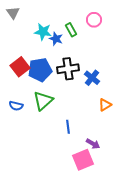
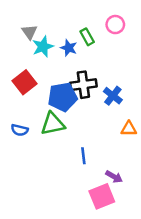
gray triangle: (13, 13) -> (29, 32), moved
cyan star: (43, 32) -> (43, 47), moved, turned -30
blue pentagon: (40, 70) -> (63, 97), moved
green triangle: (43, 101) -> (53, 124), turned 30
orange triangle: (105, 105) -> (129, 129), turned 32

